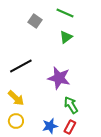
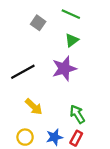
purple star: (59, 78) -> (64, 69), moved, turned -30
yellow arrow: (16, 98) -> (34, 107), moved
yellow circle: (16, 121) -> (25, 137), moved

